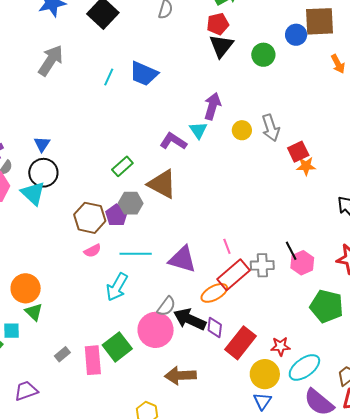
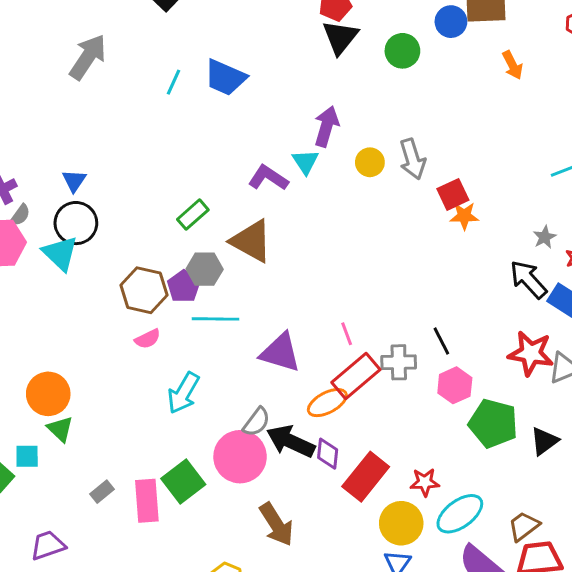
cyan line: (136, 254) -> (216, 319), moved
pink hexagon: (302, 263) -> (455, 385), moved
brown arrow: (180, 376) -> (276, 524), turned -120

